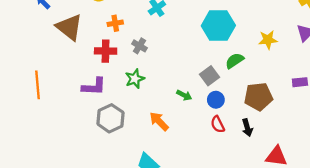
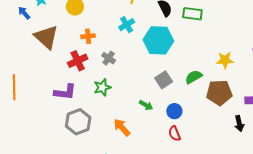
cyan hexagon: (218, 26) -> (158, 40), moved
red cross: (106, 51) -> (78, 61), turned -30
gray square: (210, 76) -> (164, 80), moved
brown pentagon: (258, 97) -> (219, 93), moved
black arrow: (247, 128) -> (239, 123), moved

